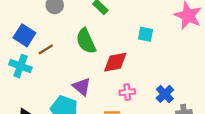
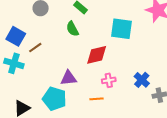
cyan square: (145, 34) -> (121, 29), size x1.6
green semicircle: (86, 41) -> (72, 29), moved, size x0.7
purple triangle: (82, 87) -> (69, 78), turned -42

